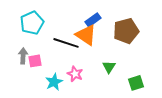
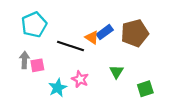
blue rectangle: (93, 20) -> (105, 32), moved
orange triangle: (86, 35) -> (92, 37), size x0.6

